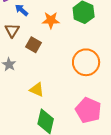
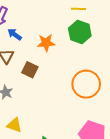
yellow triangle: (37, 90) -> (14, 125), moved

